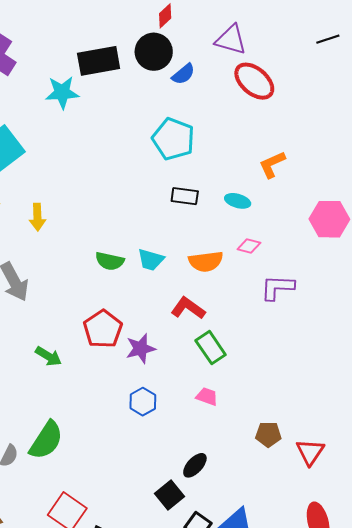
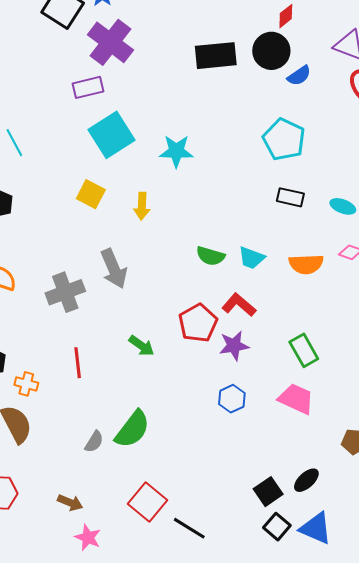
cyan star: (62, 92) -> (176, 151), moved
red L-shape: (188, 308) -> (239, 305), moved
pink trapezoid: (207, 396) -> (296, 399), size x1.6
black ellipse: (195, 465) -> (306, 480), moved
black square: (169, 495) -> (268, 492), moved

